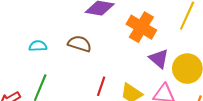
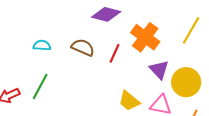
red line: (101, 86) -> (114, 53), moved

